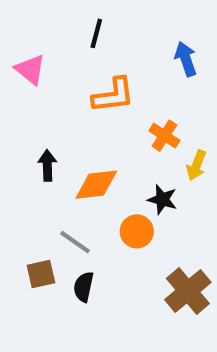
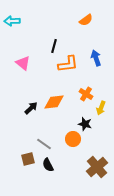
orange L-shape: (113, 95) -> (68, 64), moved
black arrow: (47, 165) -> (31, 108), turned 48
orange diamond: (96, 185) -> (54, 102), moved
black semicircle: (84, 287) -> (48, 165), turned -40

